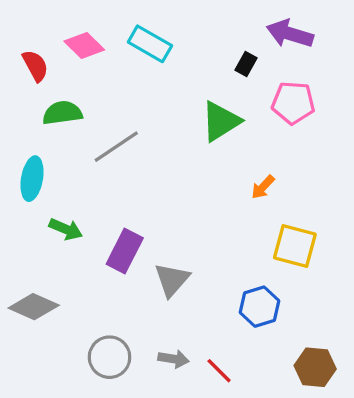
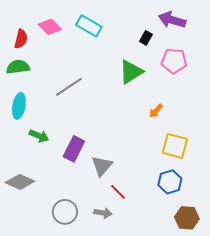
red semicircle: (35, 66) -> (21, 39), turned 42
green semicircle: (62, 113) -> (18, 67), moved
blue hexagon: (259, 307) -> (170, 182), moved
red line: (219, 371) -> (118, 192), moved

